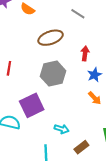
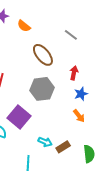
brown ellipse: (51, 38) -> (43, 55), turned 65
purple square: (32, 105) -> (19, 117), turned -30
brown rectangle: (81, 147) -> (63, 147), moved

